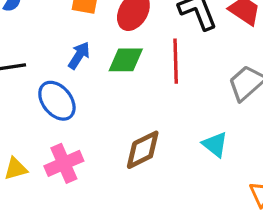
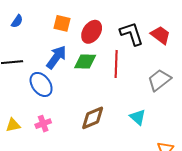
blue arrow: (79, 55) -> (56, 57), size x1.4
pink cross: (64, 163) -> (43, 124), size x0.7

